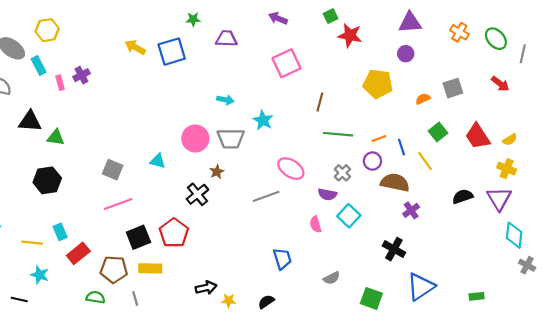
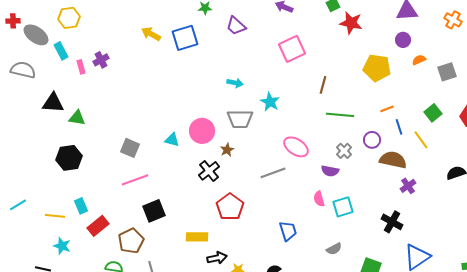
purple trapezoid: (226, 39) -> (236, 26), turned -140
orange semicircle: (423, 99) -> (419, 60), moved
pink circle: (195, 138) -> (202, 131), moved
orange line: (379, 138) -> (387, 109), moved
cyan square: (349, 216) -> (343, 207), moved, turned 30
red pentagon: (174, 233) -> (230, 207), moved
yellow rectangle: (150, 268) -> (197, 237), moved
brown pentagon: (114, 269) -> (131, 241), turned -30

